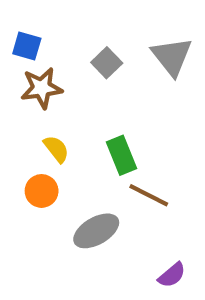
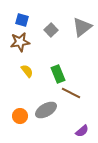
blue square: (27, 46) -> (22, 20), moved
gray triangle: (172, 56) -> (82, 27), turned 30
orange circle: (42, 191) -> (20, 116), moved

